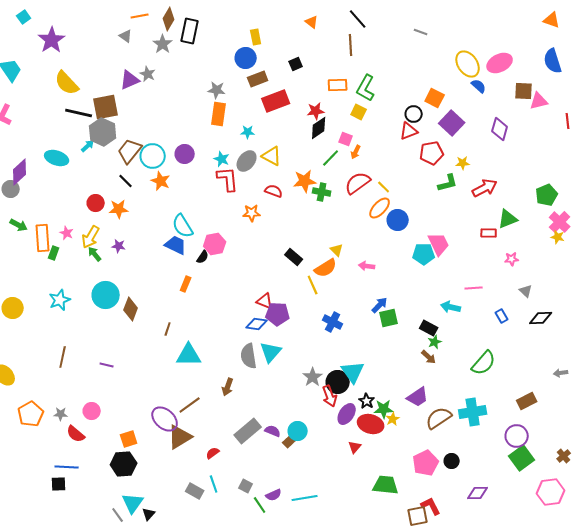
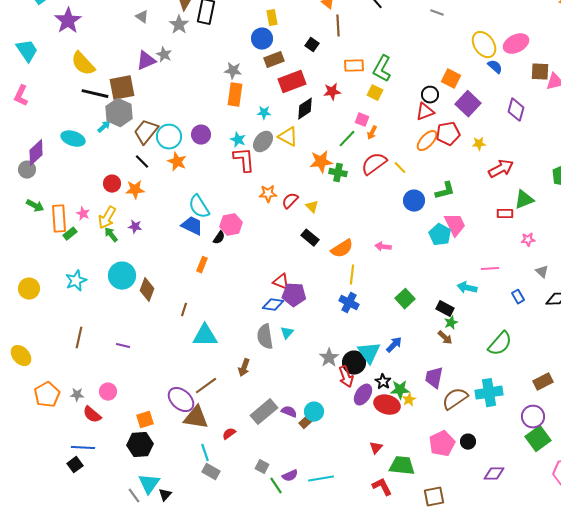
brown line: (351, 45) -> (338, 26), moved
black square: (296, 64) -> (312, 45), turned -32
black diamond: (319, 128) -> (305, 109), moved
green L-shape: (448, 183) -> (445, 191), moved
red semicircle: (274, 191) -> (290, 201), moved, turned -66
orange ellipse: (380, 208) -> (427, 141), moved
yellow triangle: (337, 250) -> (312, 207), moved
green rectangle: (54, 253) -> (70, 234), turned 32
cyan pentagon: (424, 254) -> (440, 235), turned 30
yellow line: (313, 285) -> (352, 275), moved, turned 30
blue arrow: (380, 305) -> (394, 345), moved
green square: (389, 318) -> (405, 299), turned -30
cyan triangle: (271, 352) -> (287, 333), size x0.6
purple trapezoid: (418, 397) -> (434, 378), turned 135
brown triangle: (180, 437) -> (196, 418), turned 40
red triangle: (355, 447) -> (376, 448), moved
black square: (59, 484) -> (75, 465), turned -35
cyan line: (214, 484) -> (205, 453), moved
red L-shape: (431, 506) -> (382, 487), moved

